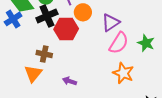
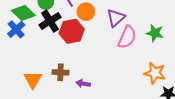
brown cross: (44, 54) -> (60, 72), moved
orange star: (123, 73) -> (155, 73), moved
orange triangle: (33, 74) -> (33, 80), moved

